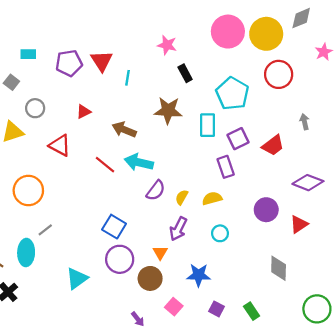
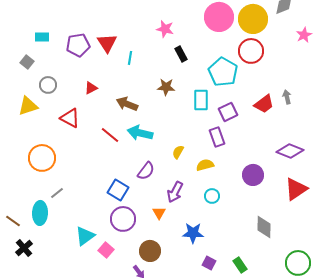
red circle: (279, 74) -> (251, 51), moved
brown star: (168, 110) -> (166, 87), size x0.7
red trapezoid: (273, 145) -> (264, 104), moved
purple semicircle: (156, 191) -> (146, 171), moved
yellow semicircle: (182, 197) -> (178, 152), moved
red triangle: (299, 224) -> (296, 189), moved, size x1.4
brown circle: (150, 278) -> (150, 251), moved
pink square: (174, 307) -> (106, 250), moved

